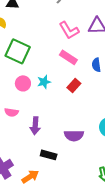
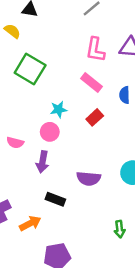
pink L-shape: (69, 30) -> (95, 50), turned 35
pink circle: (23, 83) -> (50, 132), moved

